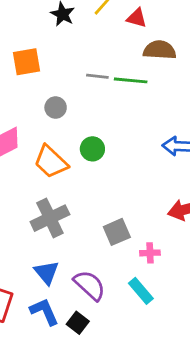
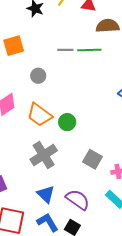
green circle: (92, 149) -> (67, 122), moved
gray square: (117, 232) -> (92, 159), turned -30

